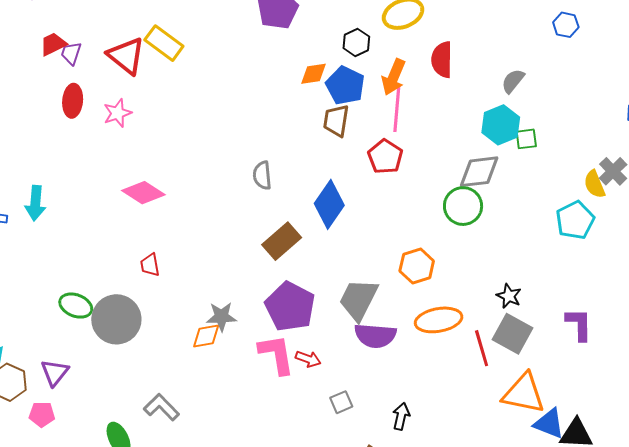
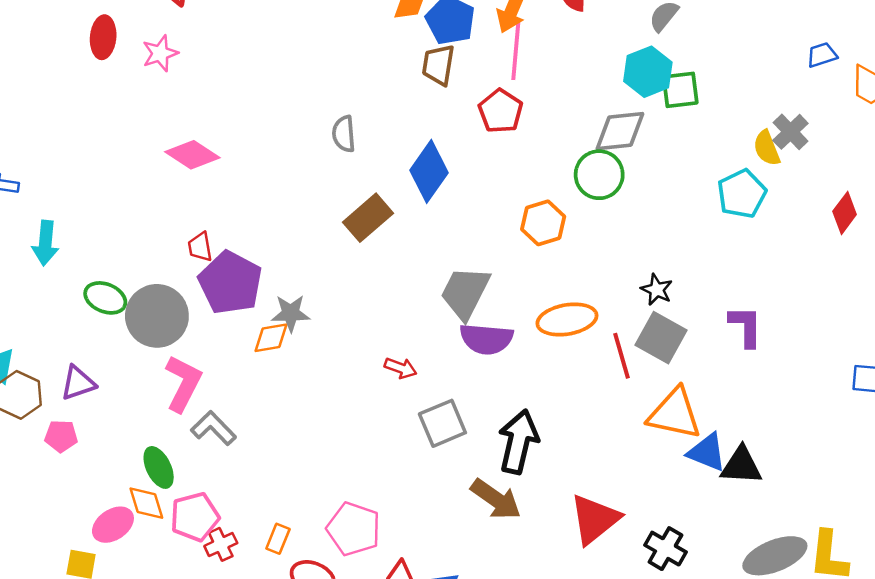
green square: (526, 139) -> (680, 90), size x1.4
cyan arrow: (35, 203) -> (45, 243), moved
orange hexagon: (417, 266) -> (543, 223), moved
purple pentagon: (290, 307) -> (230, 283), moved
pink L-shape: (276, 354) -> (183, 383), moved, turned 36
purple triangle: (55, 373) -> (78, 383), turned 32
gray square: (341, 402) -> (442, 423), size x1.6
black arrow: (401, 416) -> (518, 442), size x1.8

